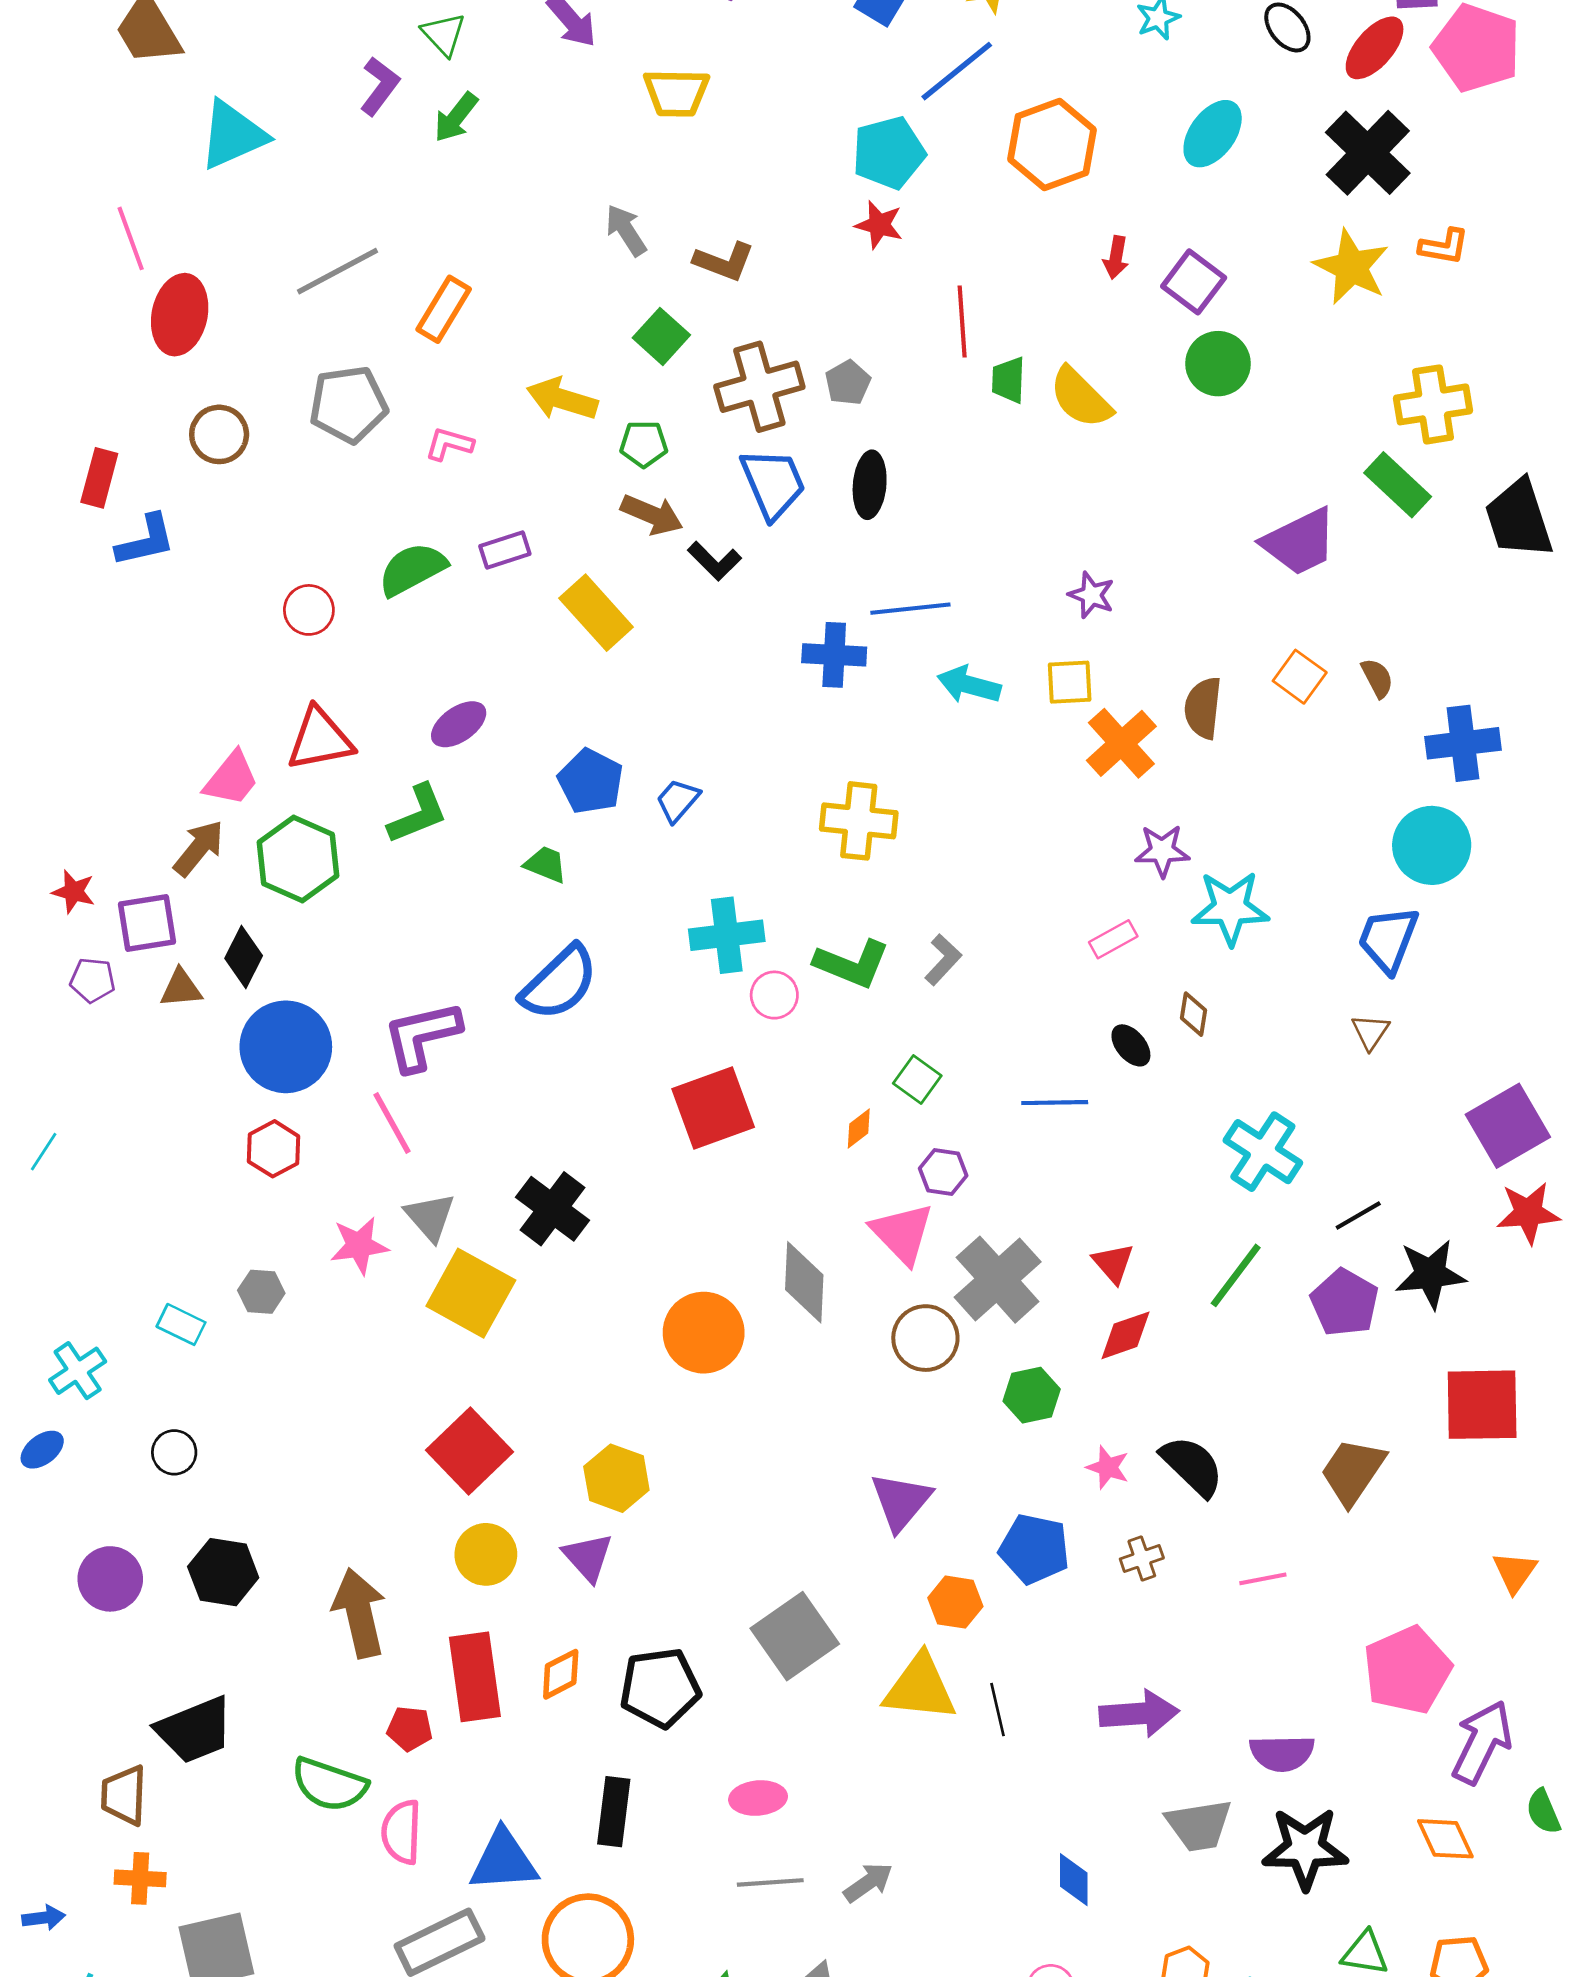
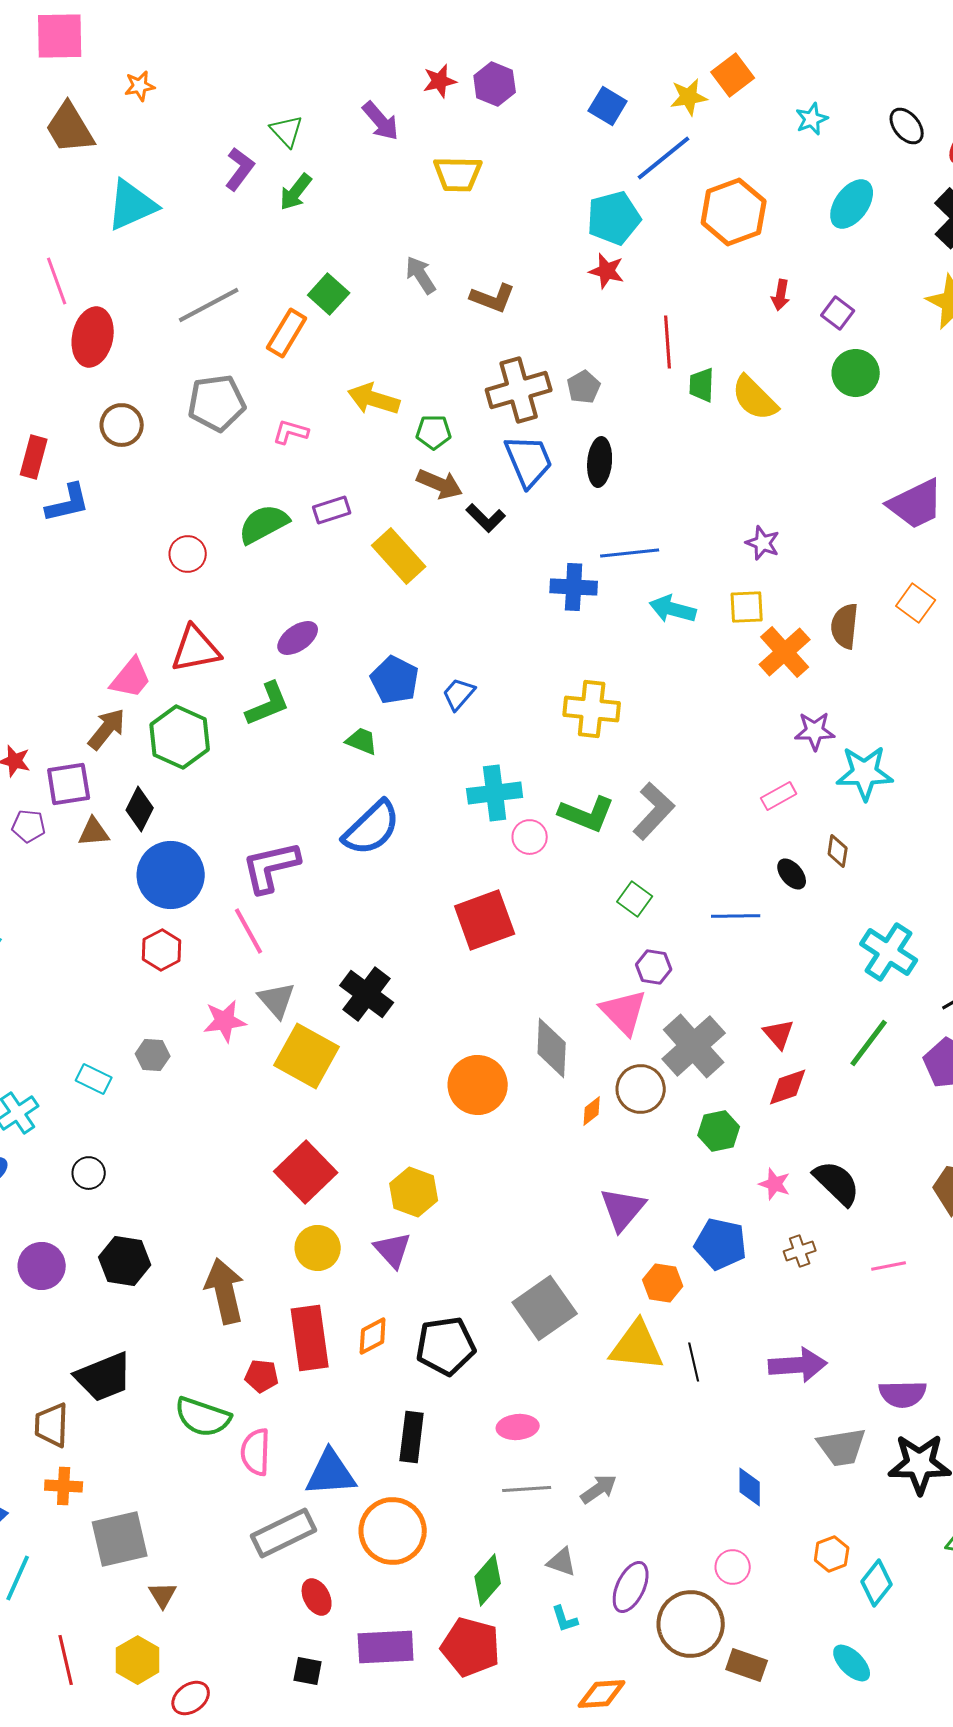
purple square: (1194, 282) -> (838, 313), size x0.7
green square: (661, 336) -> (329, 294), moved
gray L-shape: (943, 960) -> (654, 811), size x1.5
orange diamond: (859, 1128) -> (592, 1111), moved

